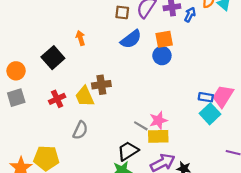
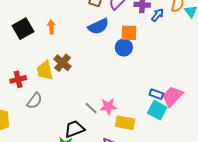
orange arrow: (80, 38) -> (51, 27), moved
brown cross: (101, 85) -> (63, 63), turned 36
red cross: (57, 99) -> (18, 79), moved
cyan square: (210, 114) -> (157, 110), turned -30
yellow rectangle: (158, 136) -> (125, 123), moved

